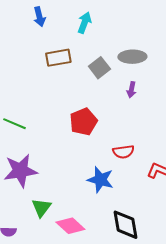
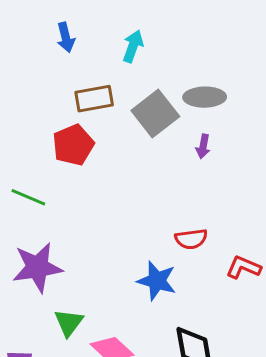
gray square: (99, 68) -> (155, 114), size x1.4
red pentagon: (83, 122) -> (73, 145), moved

